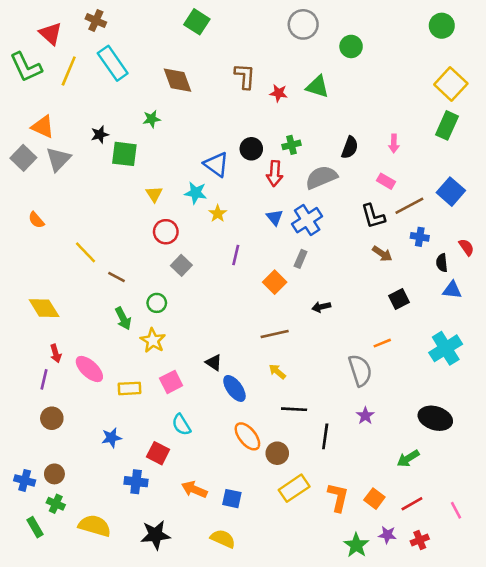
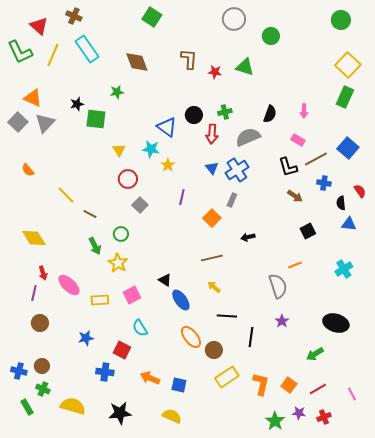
cyan cross: (446, 348) -> (344, 269), size x0.7

